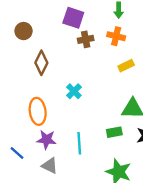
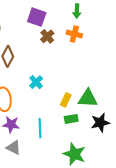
brown cross: (86, 39) -> (47, 36), turned -32
yellow rectangle: (126, 66) -> (66, 100), moved, turned -40

